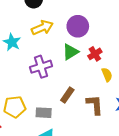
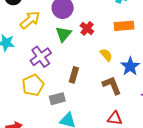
yellow semicircle: (107, 75) -> (106, 55), moved
brown L-shape: (95, 105) -> (112, 85), moved
yellow pentagon: (15, 107) -> (33, 85), moved

